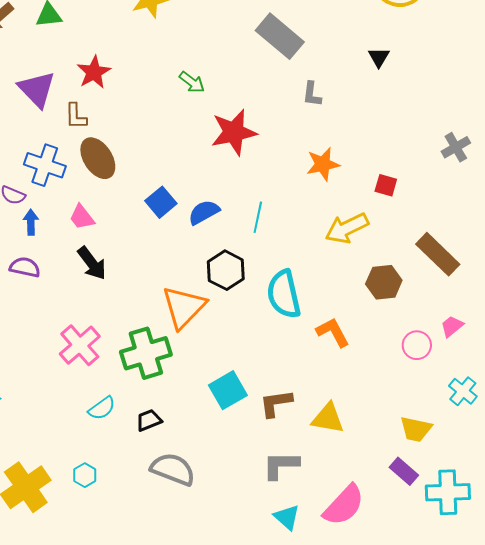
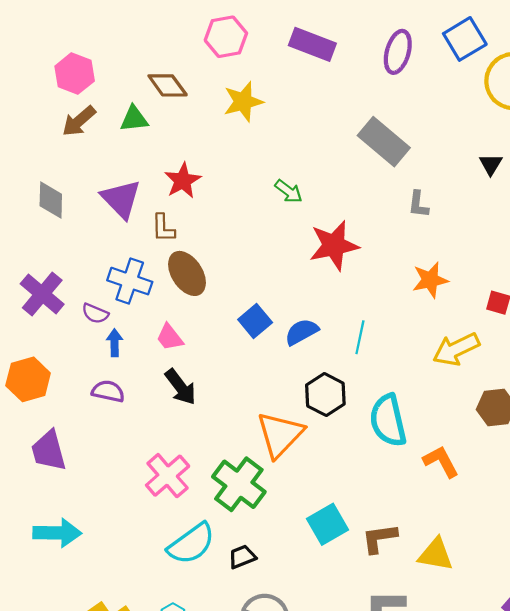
green cross: (146, 353) -> (239, 484), turned -36
cyan semicircle: (102, 408) -> (191, 544), size x1.6

